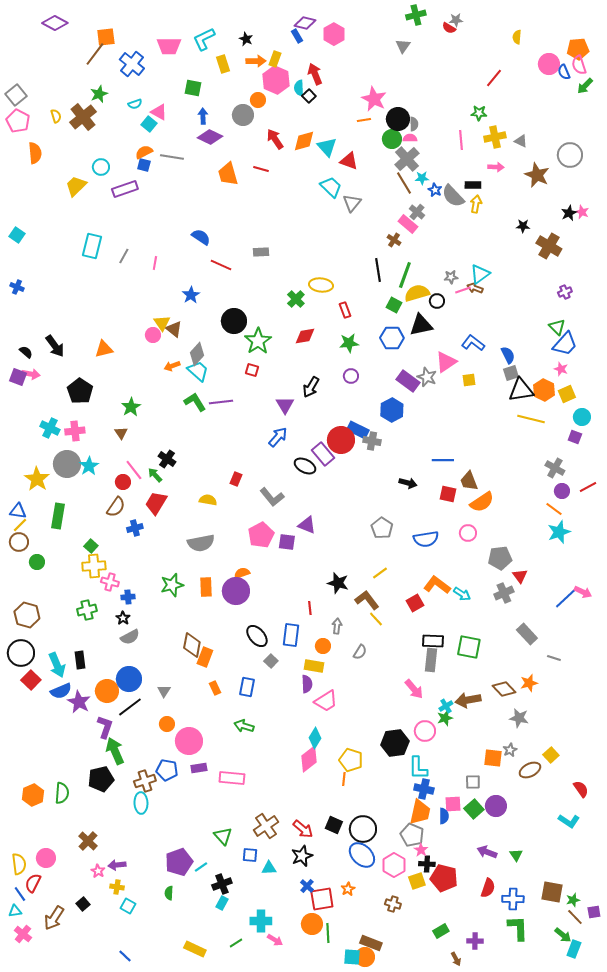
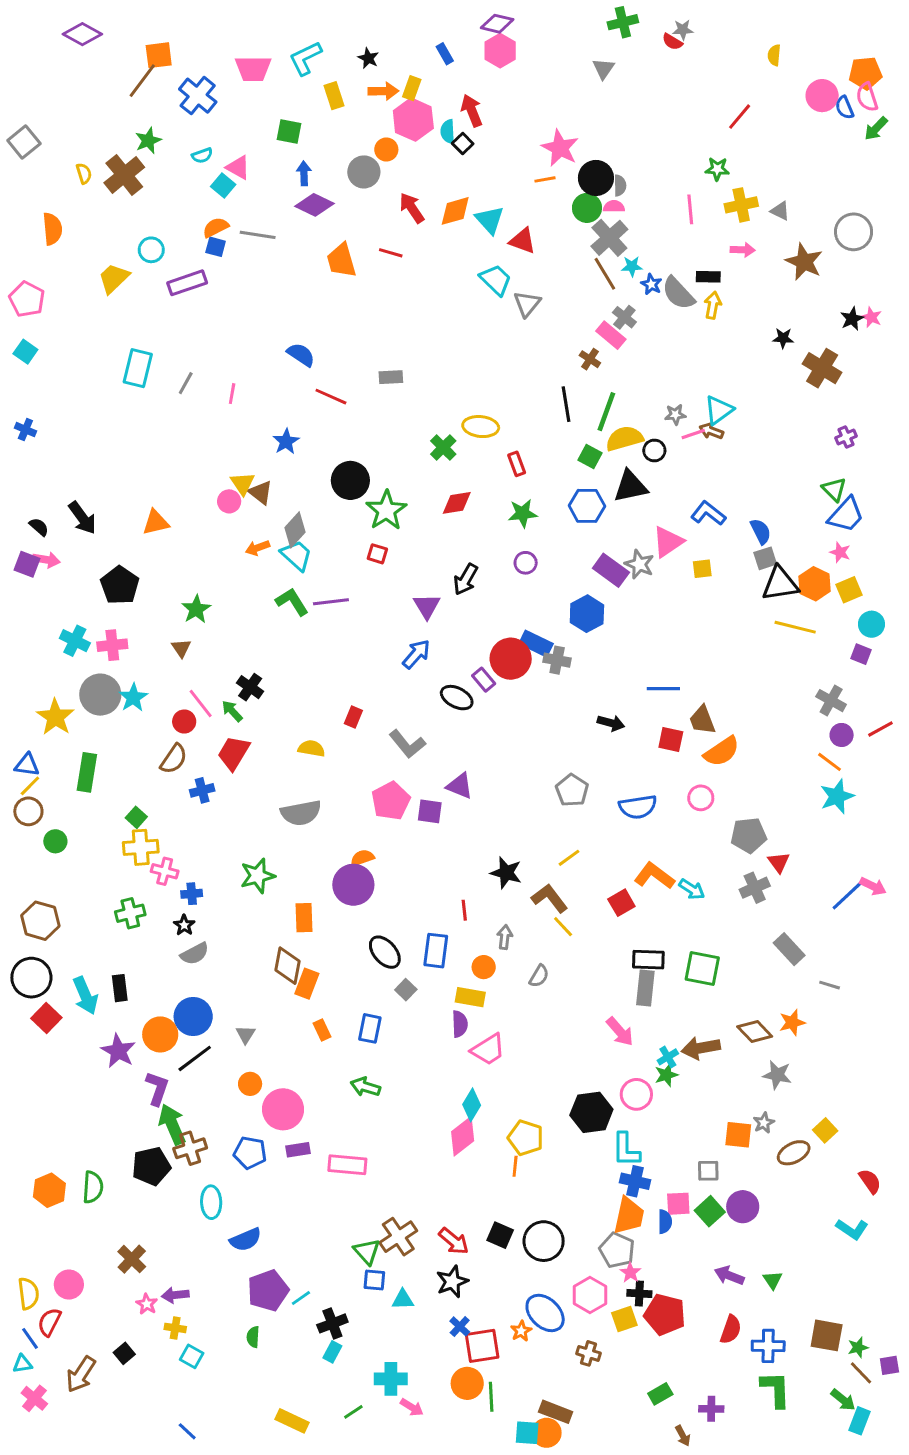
purple diamond: (305, 23) -> (497, 24), moved
pink pentagon: (18, 121) -> (27, 299), moved
purple rectangle: (323, 454) -> (484, 680), size x0.7
orange rectangle: (206, 587) -> (304, 918), moved
blue semicircle: (61, 691) -> (246, 1240), moved
brown cross: (145, 781) -> (190, 1148), moved
green triangle: (223, 836) -> (367, 1252), moved
blue ellipse: (362, 855) -> (545, 1313), moved

